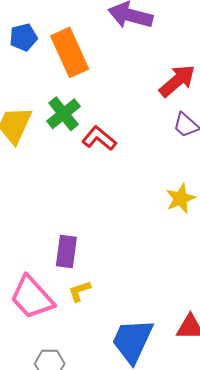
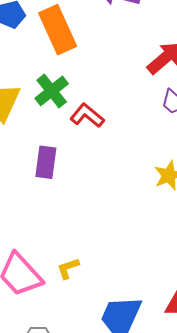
purple rectangle: (66, 252) -> (46, 162), moved

